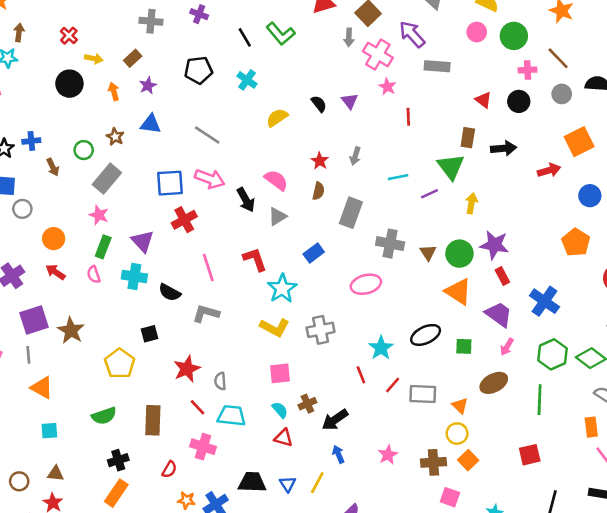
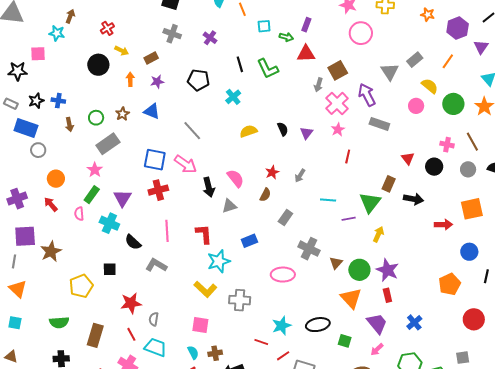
green circle: (514, 36) -> (453, 104), moved
gray rectangle: (351, 213) -> (285, 218), size x0.7
blue cross: (545, 301) -> (414, 322), size x0.7
red line: (361, 375) -> (261, 342), turned -64

